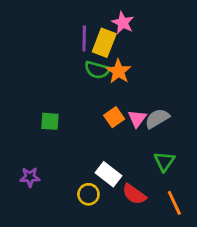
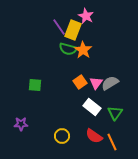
purple line: (84, 38) -> (59, 27), turned -36
white rectangle: (109, 174) -> (92, 107), moved
orange line: (174, 203) -> (112, 142), moved

